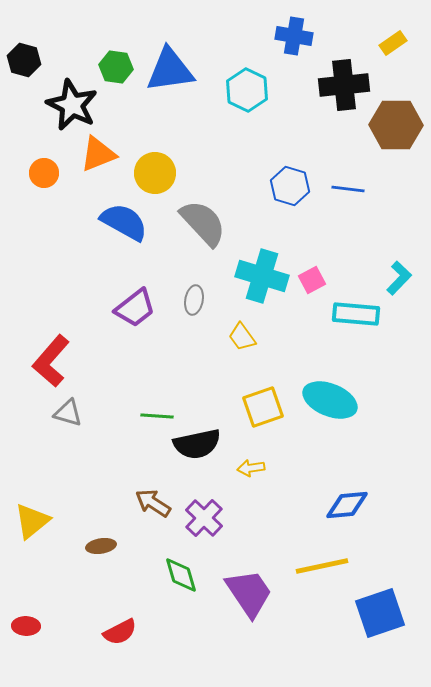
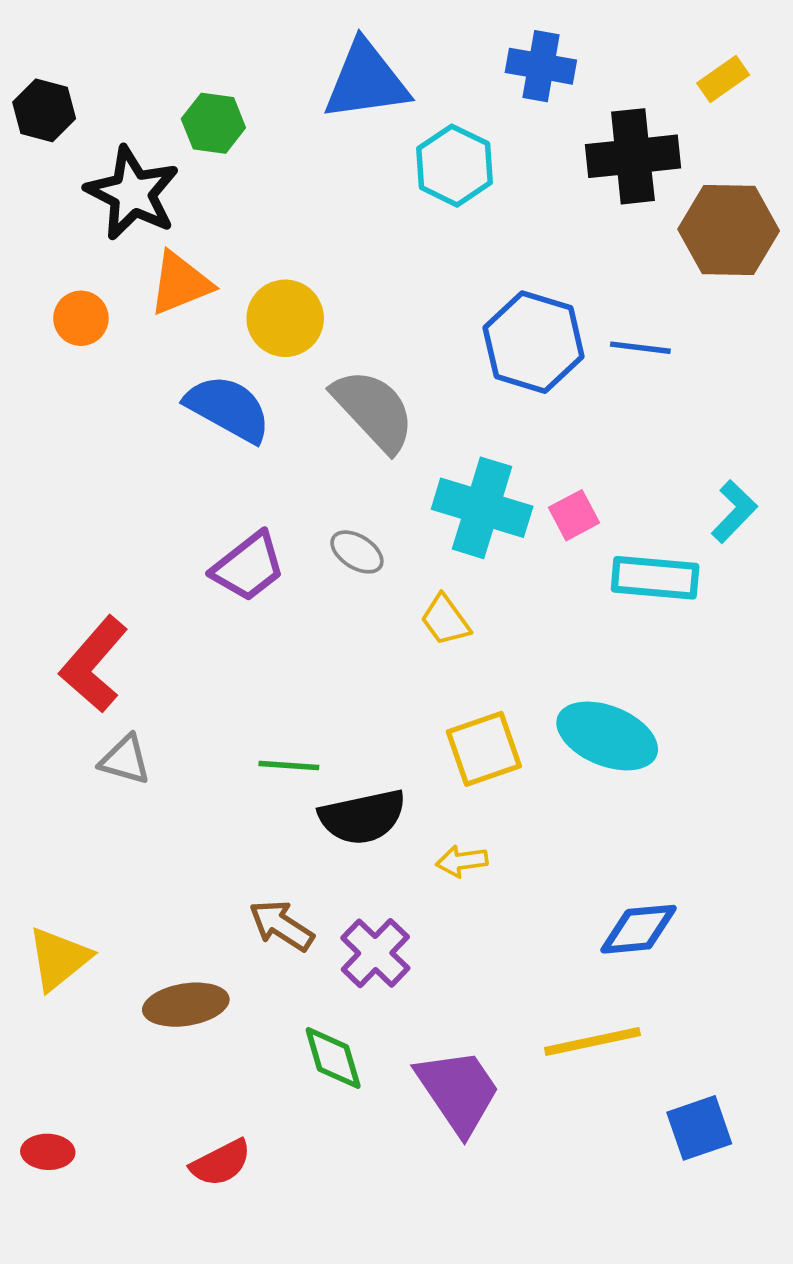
blue triangle: (170, 70) -> (366, 81), moved
blue hexagon: (290, 186) -> (534, 342), size x1.4
gray ellipse: (194, 300) -> (357, 552), turned -68
brown ellipse: (101, 546) -> (186, 1005), size x1.5
blue square: (380, 613) -> (699, 1128), size x0.7

